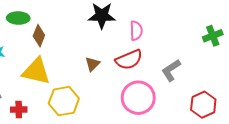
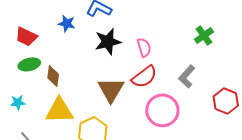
green cross: (213, 36) -> (204, 36), moved
brown triangle: (92, 64) -> (111, 90), size x1.8

